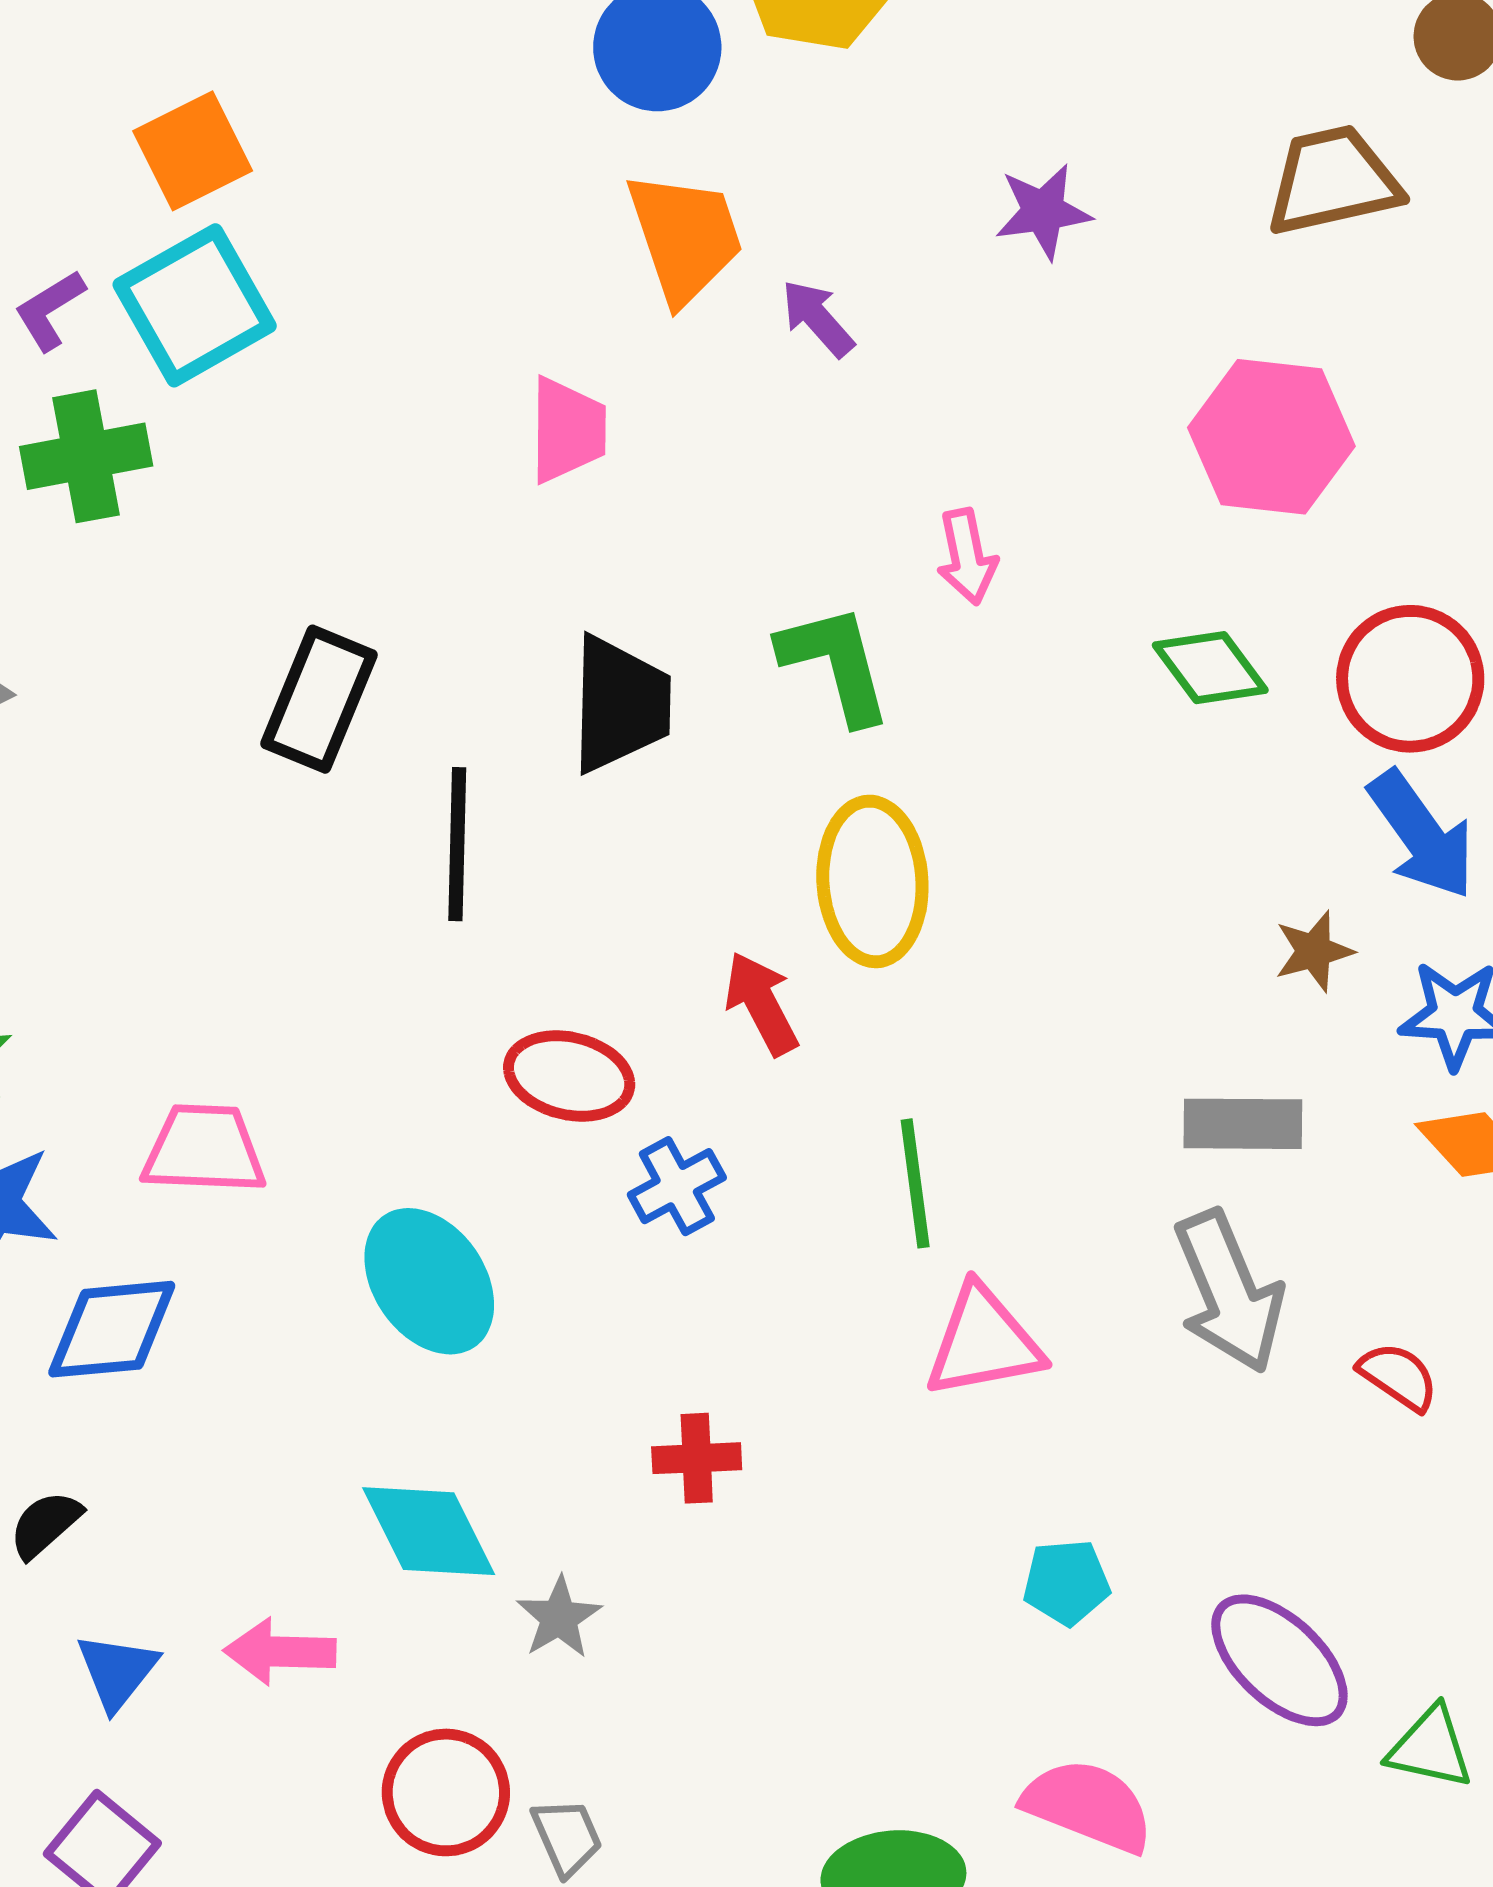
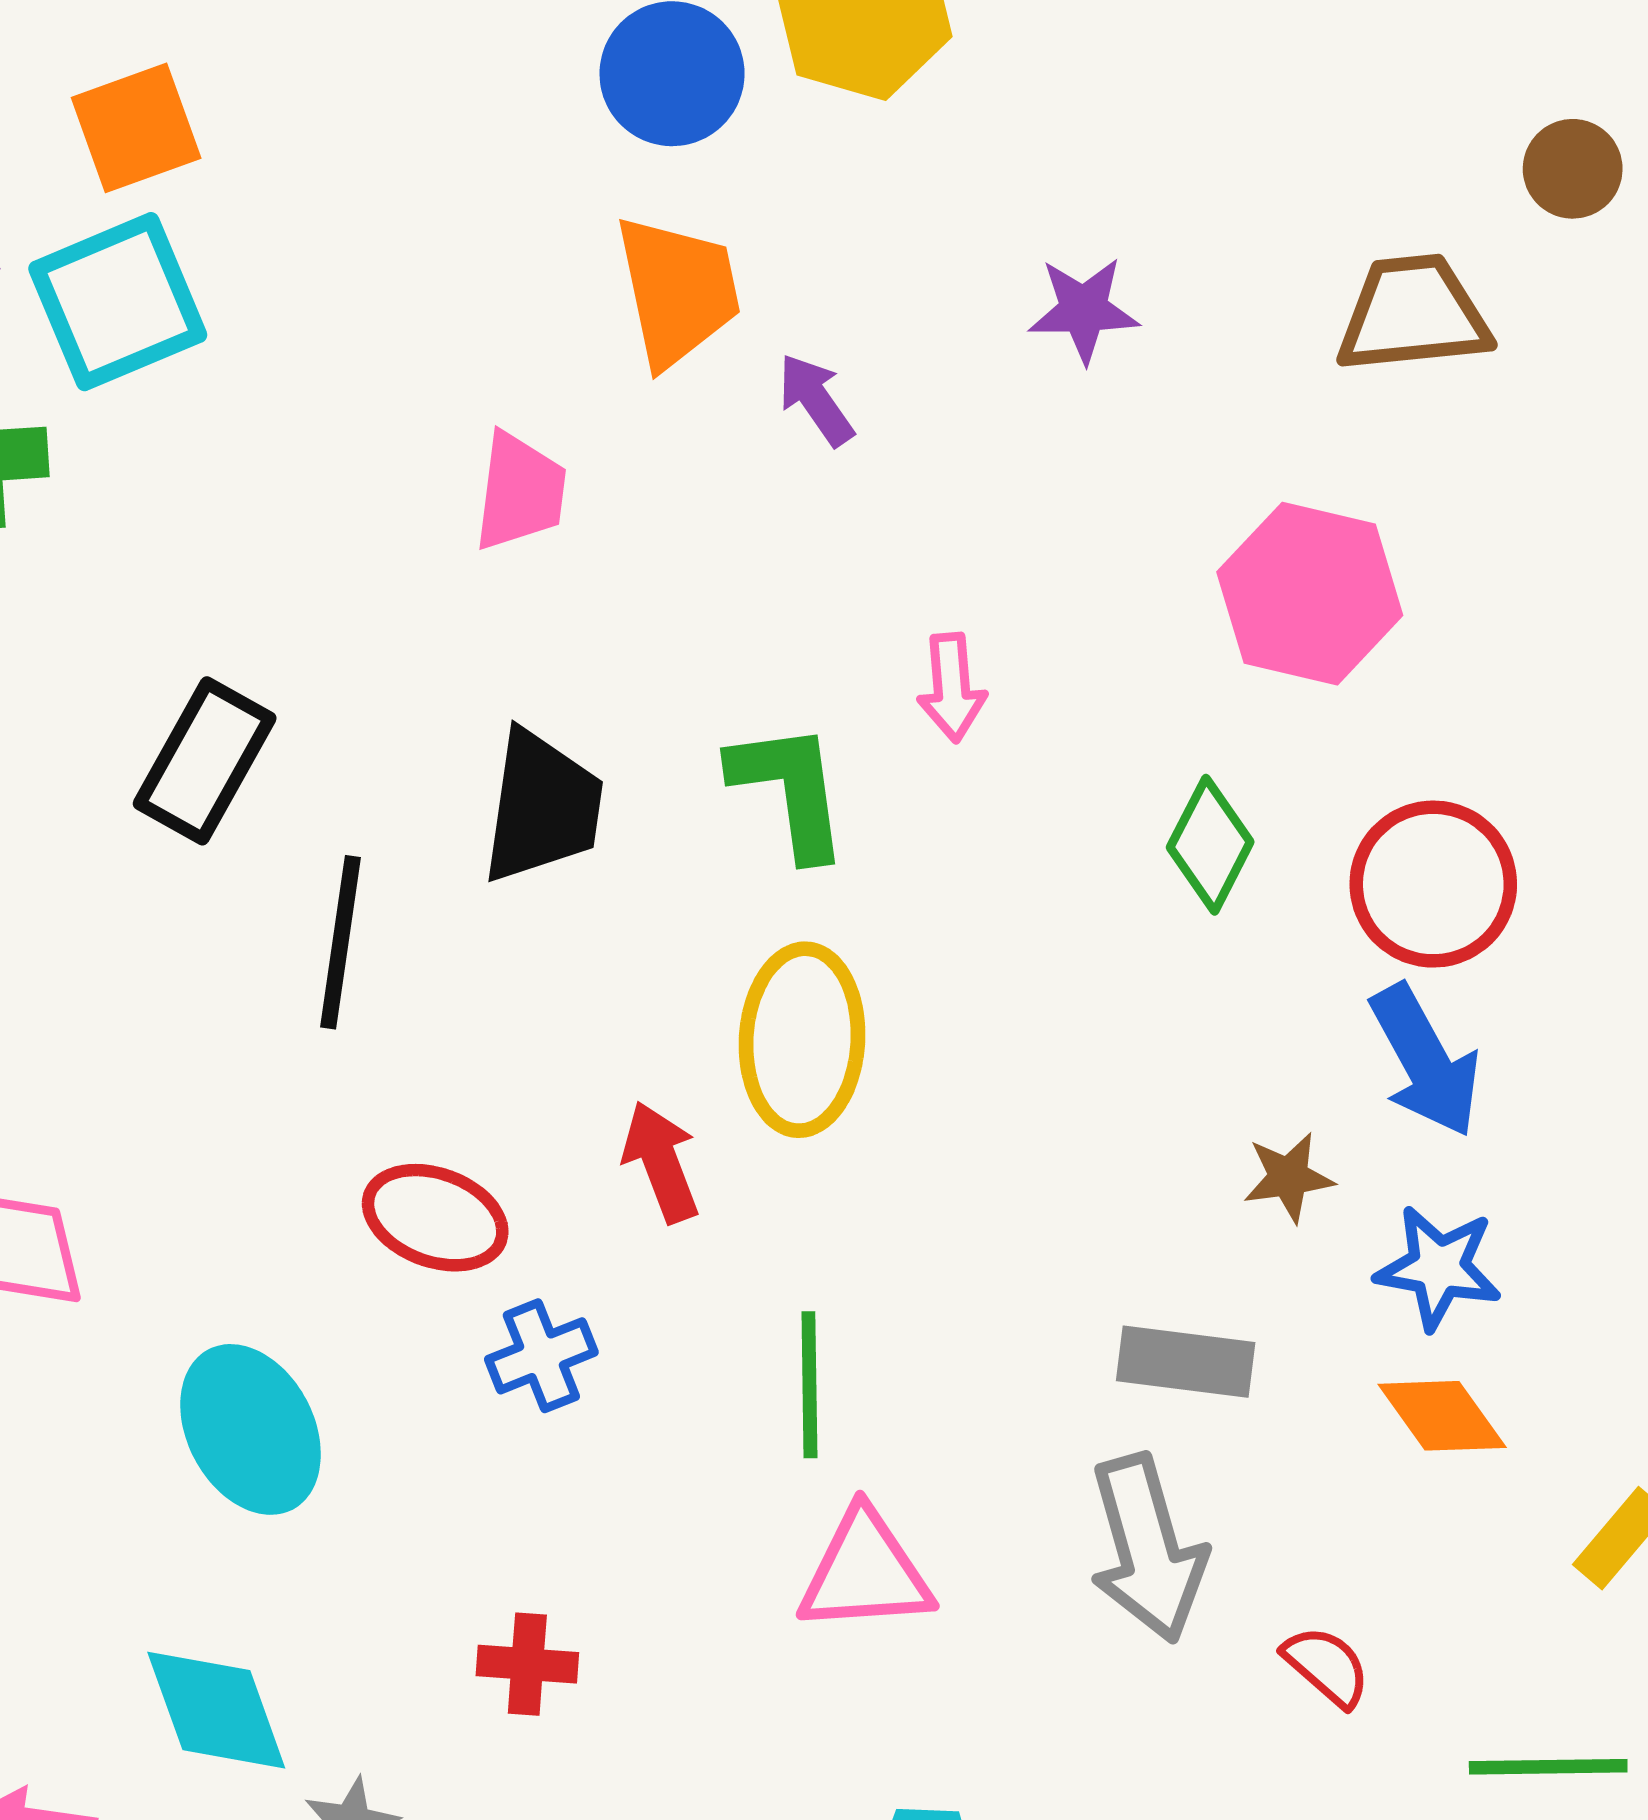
green diamond: (1210, 668) -> (1210, 845), turned 57

